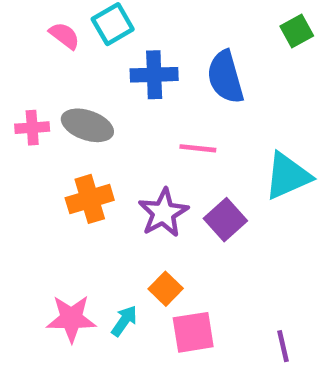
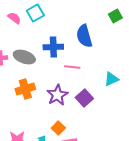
blue cross: (154, 75) -> (53, 47), moved
cyan triangle: (288, 176) -> (111, 79), size x0.7

